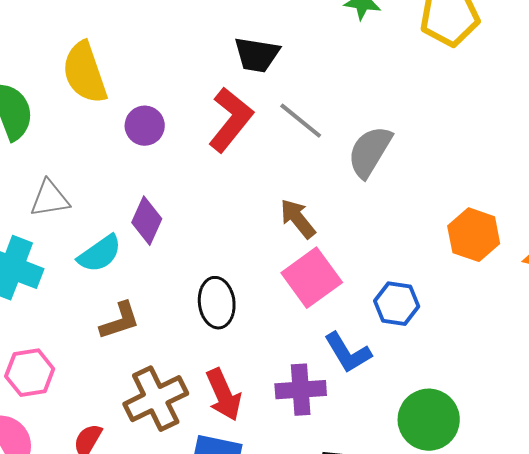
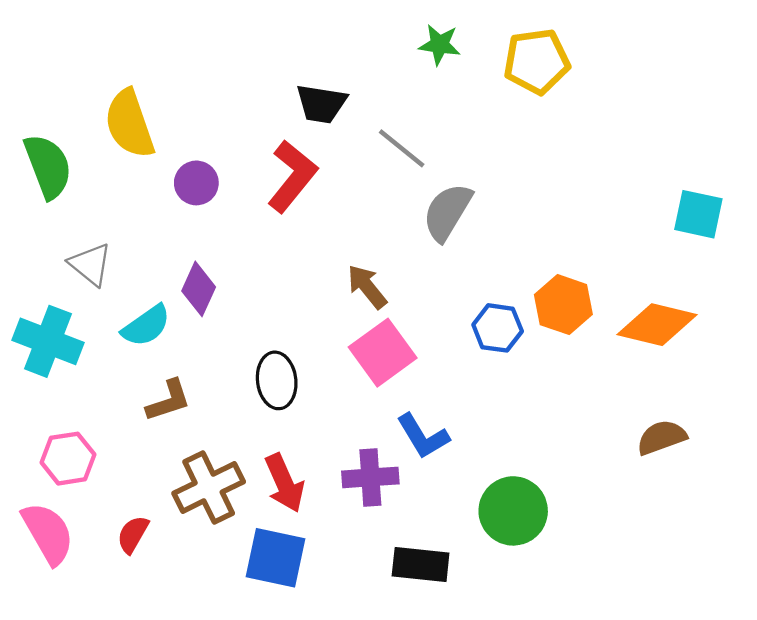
gray line: (301, 121) -> (402, 148), moved
gray triangle: (50, 199) -> (90, 264), turned 48
blue hexagon: (397, 304) -> (498, 328), moved

